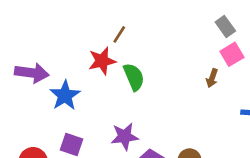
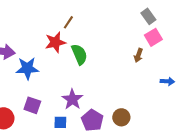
blue star: (65, 95) -> (27, 68), turned 30
purple star: (125, 137) -> (72, 99), turned -30

